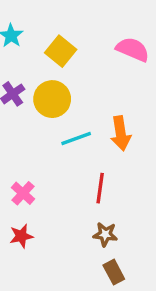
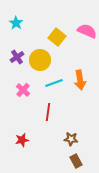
yellow square: (61, 51) -> (57, 37), moved
red line: (100, 188) -> (48, 112), moved
pink cross: (23, 193) -> (23, 90), moved

